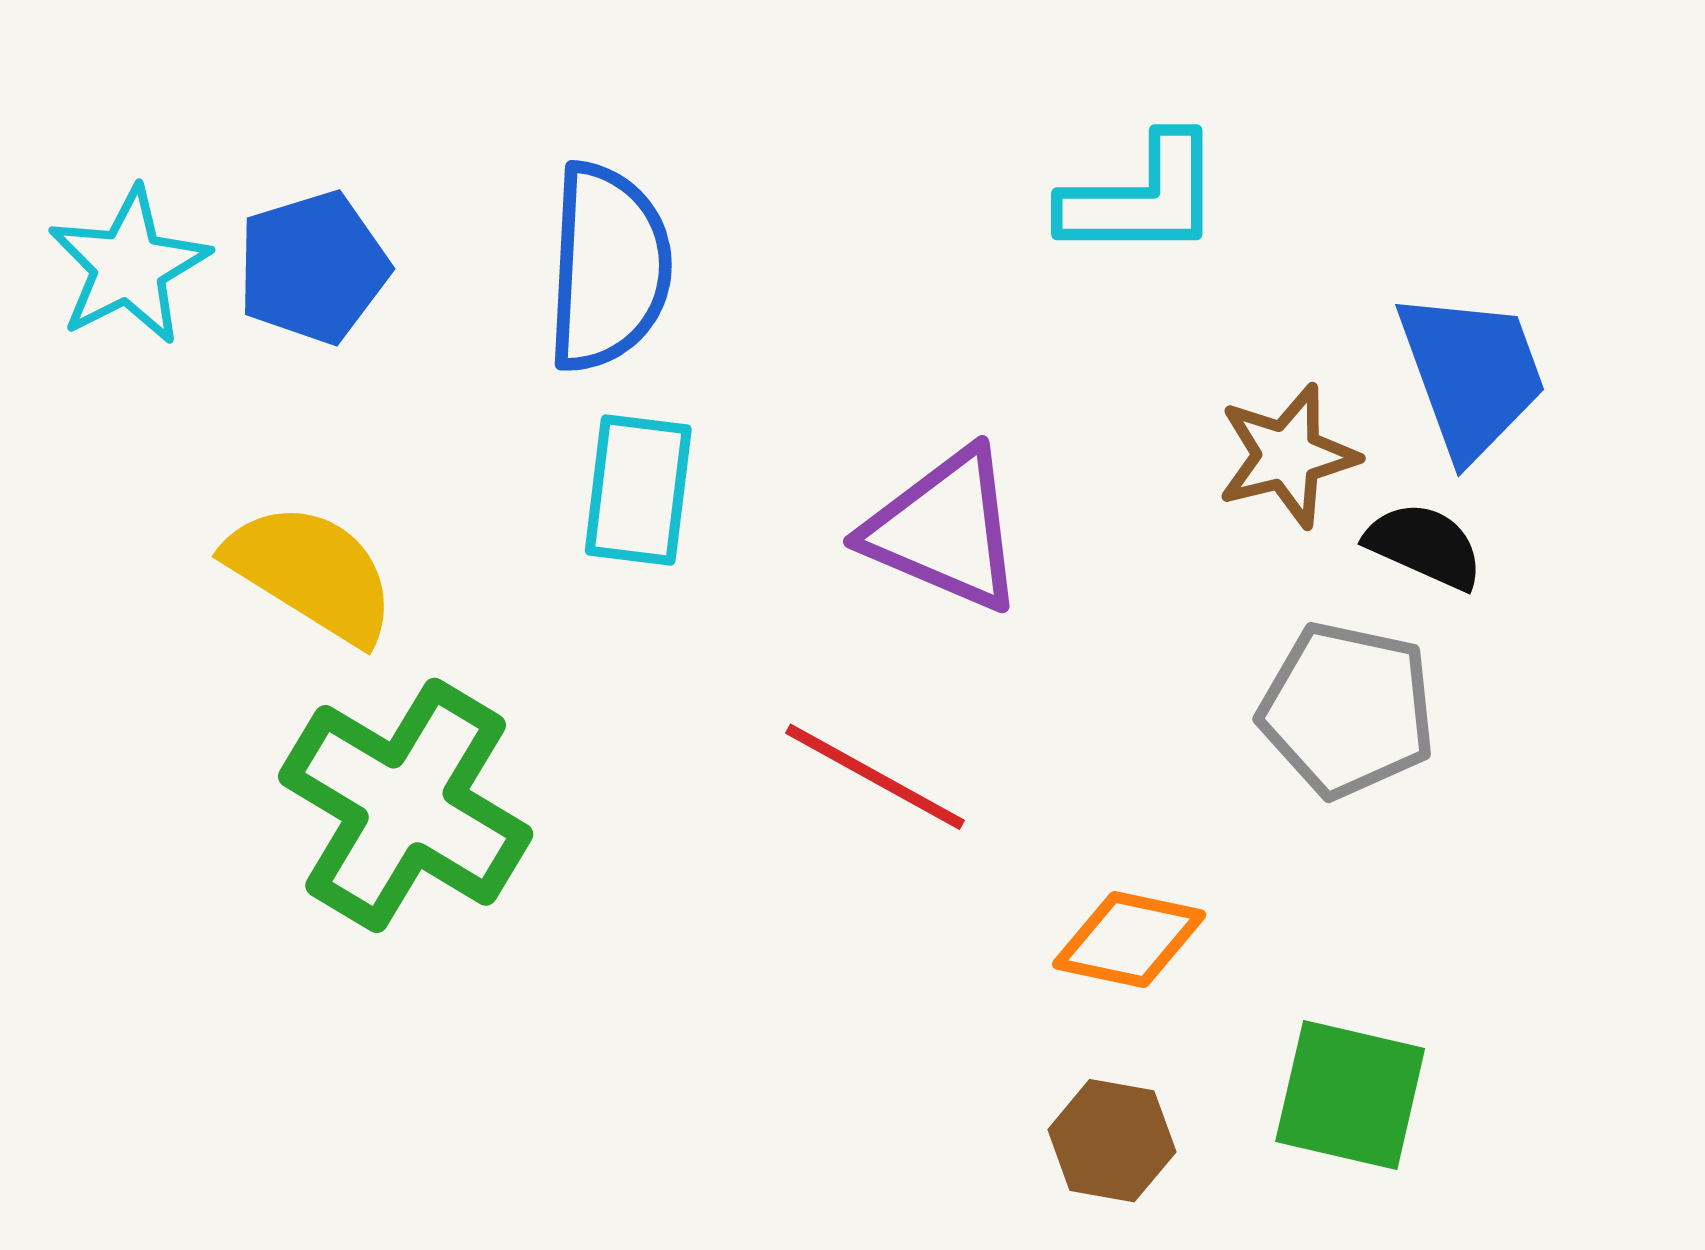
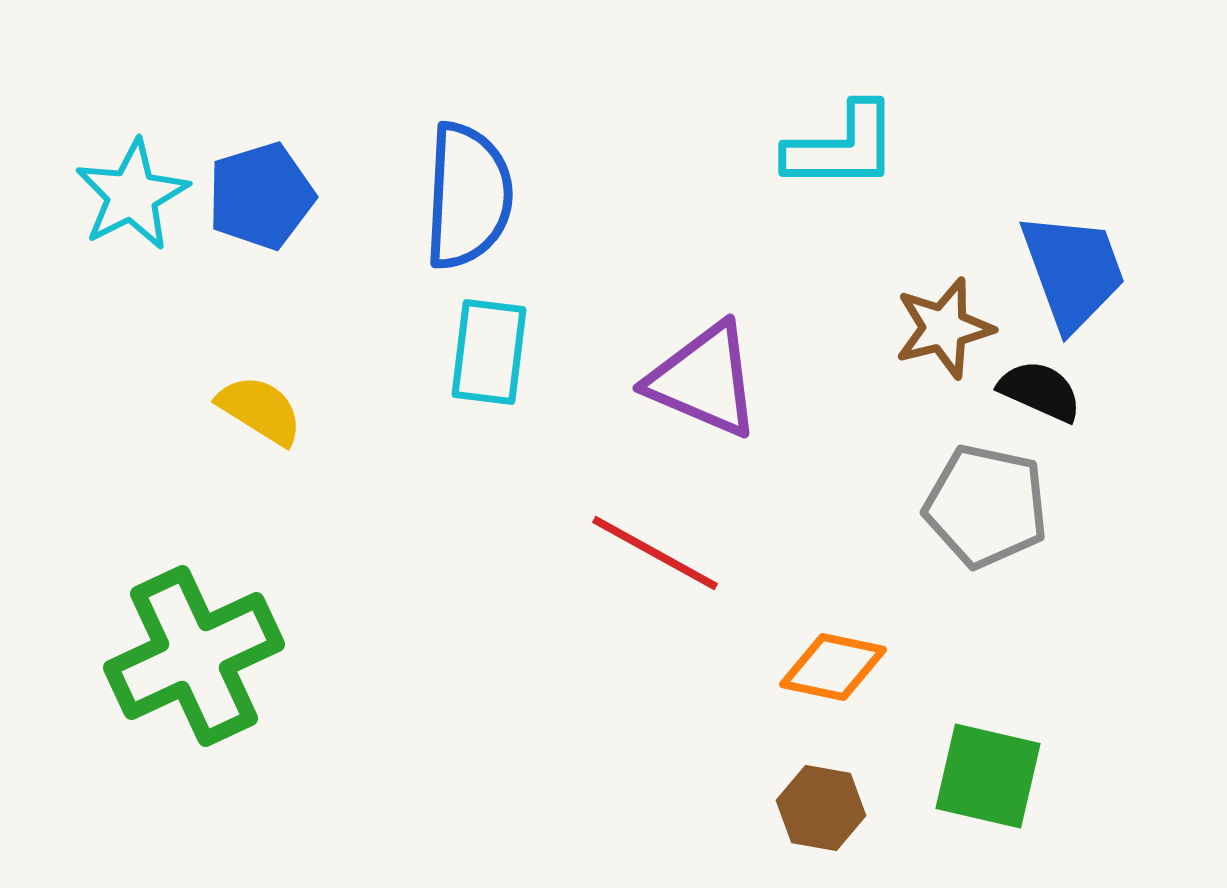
yellow semicircle: (311, 573) -> (260, 410), size x0.7
green cross: (406, 805) -> (194, 656), moved, turned 34

